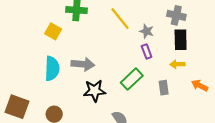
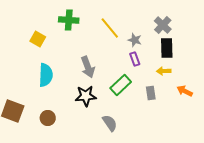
gray cross: (176, 15) -> (163, 25), turned 30
yellow square: (53, 31) -> (38, 39), moved
gray arrow: (83, 64) -> (88, 67), moved, turned 65

